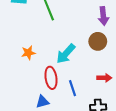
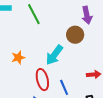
brown circle: (98, 41) -> (75, 35), moved

